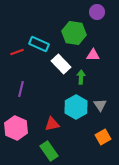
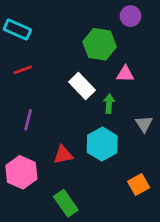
cyan rectangle: (39, 44) -> (17, 29), moved
gray triangle: (100, 105) -> (144, 124), moved
red triangle: (52, 124) -> (63, 155), moved

